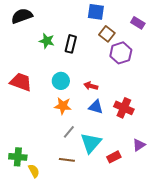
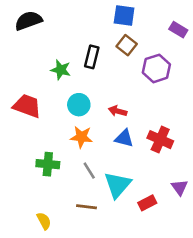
brown square: (107, 34) -> (127, 45), moved
green star: (47, 41) -> (61, 70), moved
gray line: (69, 132) -> (89, 171), turned -72
purple triangle: (139, 145) -> (180, 187), turned -32
green cross: (18, 157) -> (48, 164), moved

